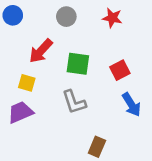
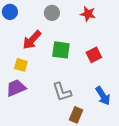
gray L-shape: (74, 102) -> (62, 92), moved
blue arrow: (131, 105) -> (103, 96), moved

